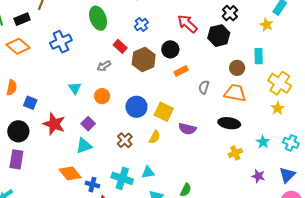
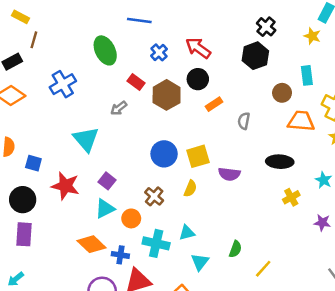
red arrow: (187, 24) -> (198, 48), moved
cyan triangle: (75, 88) -> (86, 139), size x1.6
orange trapezoid: (235, 93) -> (301, 121), moved
orange circle: (102, 96) -> (131, 218), moved
yellow square: (164, 112) -> (198, 156), turned -36

